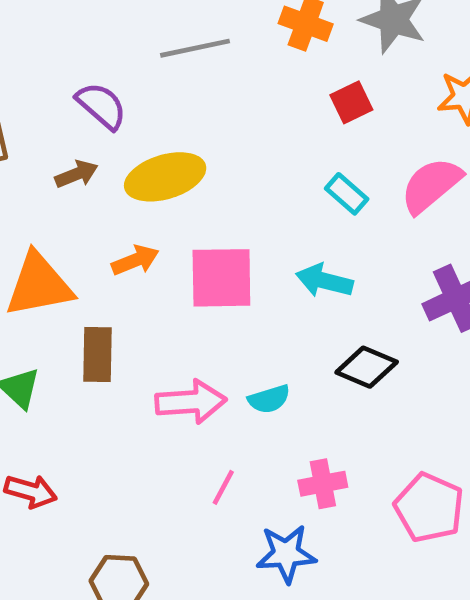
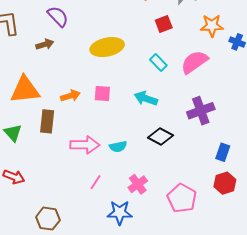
yellow ellipse: (165, 177) -> (107, 47), moved
orange arrow: (135, 260) -> (70, 96), moved
pink square: (221, 278) -> (102, 93), size x0.6
pink cross: (323, 484) -> (138, 184), turned -30

